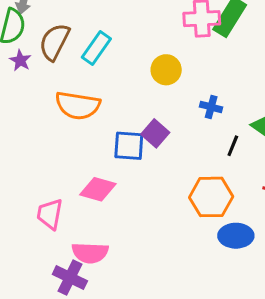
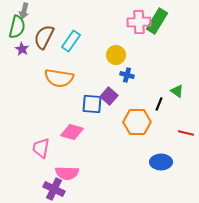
blue cross: (211, 107) -> (127, 75), moved
orange hexagon: (211, 197) -> (137, 122), moved

